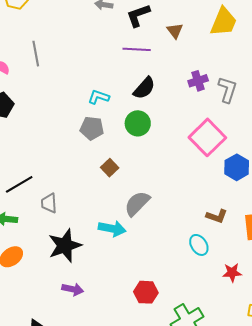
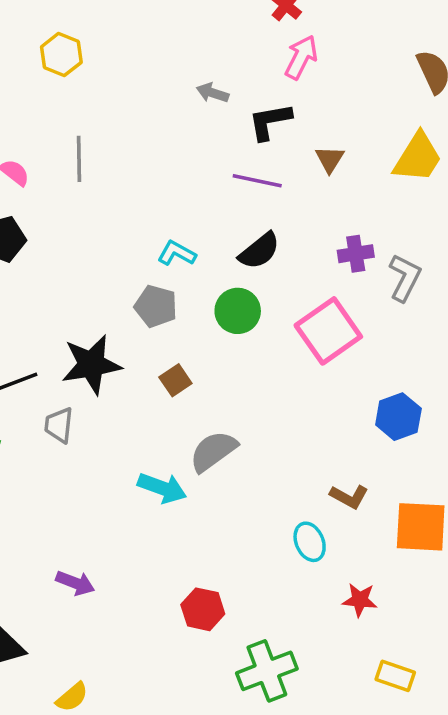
pink square: (207, 137) -> (328, 331), moved
black star: (65, 246) -> (91, 365), moved

